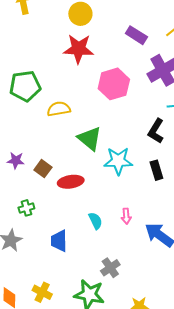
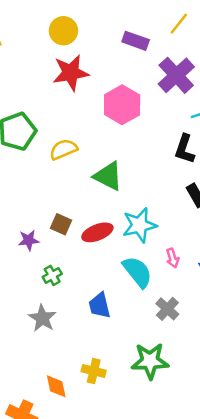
purple star: (16, 160) -> (29, 240), moved
cyan star: (118, 161) -> (139, 225), moved
cyan semicircle: (95, 221) -> (137, 272), size x1.6
gray cross: (110, 268) -> (167, 309), moved

